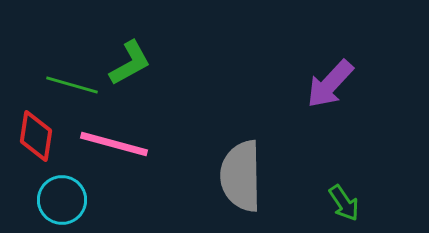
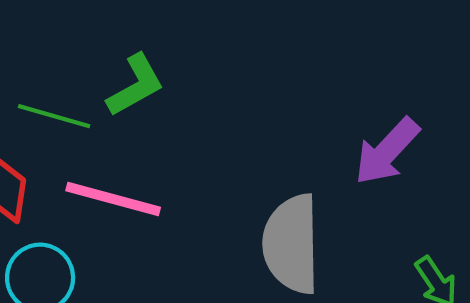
purple arrow: (330, 84) -> (387, 151), moved

